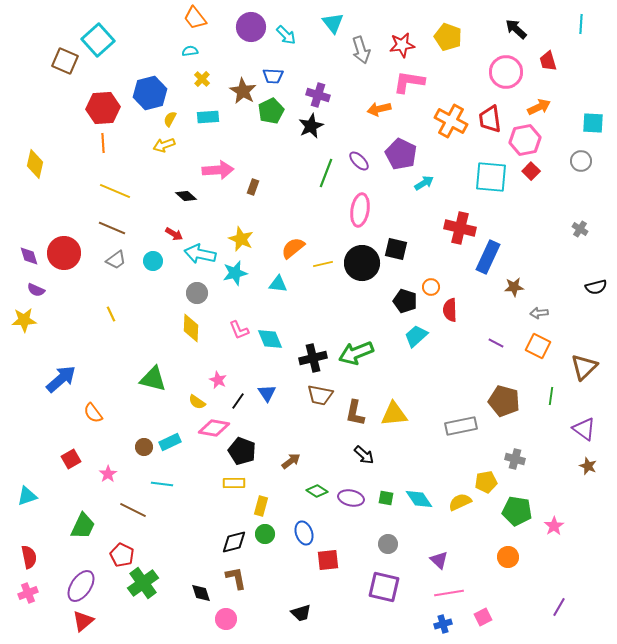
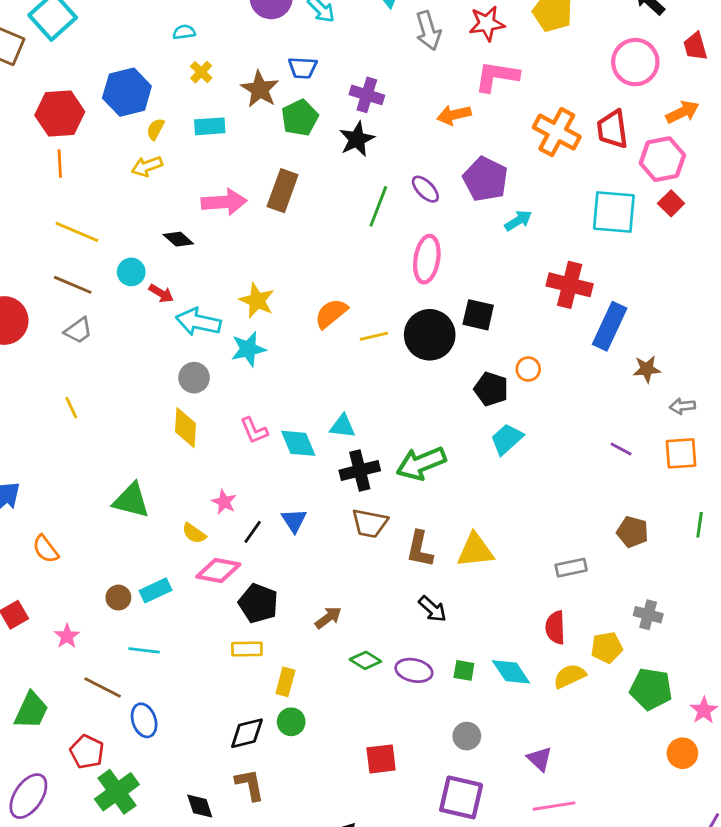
brown rectangle: (253, 187) -> (283, 191), moved, size x1.8
cyan circle: (153, 261) -> (131, 272), moved
cyan triangle: (278, 284) -> (343, 426), moved
red semicircle: (450, 310) -> (555, 628), moved
orange square: (538, 346) -> (681, 453), turned -30
brown pentagon: (504, 401) -> (632, 532), size x0.7
gray rectangle: (461, 426) -> (571, 568), size x0.7
blue ellipse: (304, 533) -> (144, 720), moved
orange circle: (508, 557) -> (682, 753), moved

